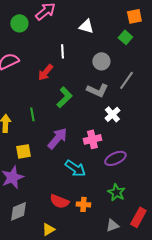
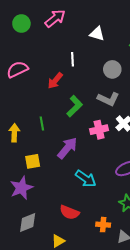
green circle: (19, 23) -> (21, 23), moved
pink cross: (92, 139) -> (99, 130), moved
orange cross: (83, 204) -> (103, 225), moved

